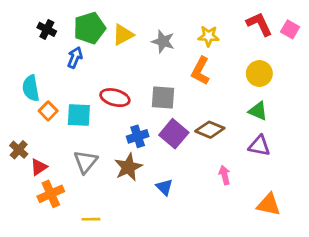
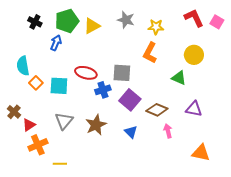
gray star: (163, 41) -> (126, 20), moved
green triangle: (258, 111) -> (179, 78), moved
brown diamond: (210, 130) -> (157, 110), moved
blue cross: (138, 136) -> (103, 90), moved
blue triangle: (164, 187) -> (131, 132), moved
yellow line: (91, 219) -> (60, 164), moved

